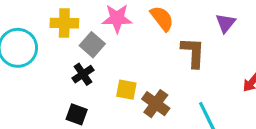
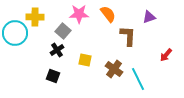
yellow cross: (64, 23) -> (35, 17), moved
purple triangle: (226, 23) -> (149, 17), turned 32
brown cross: (156, 104) -> (114, 69), moved

